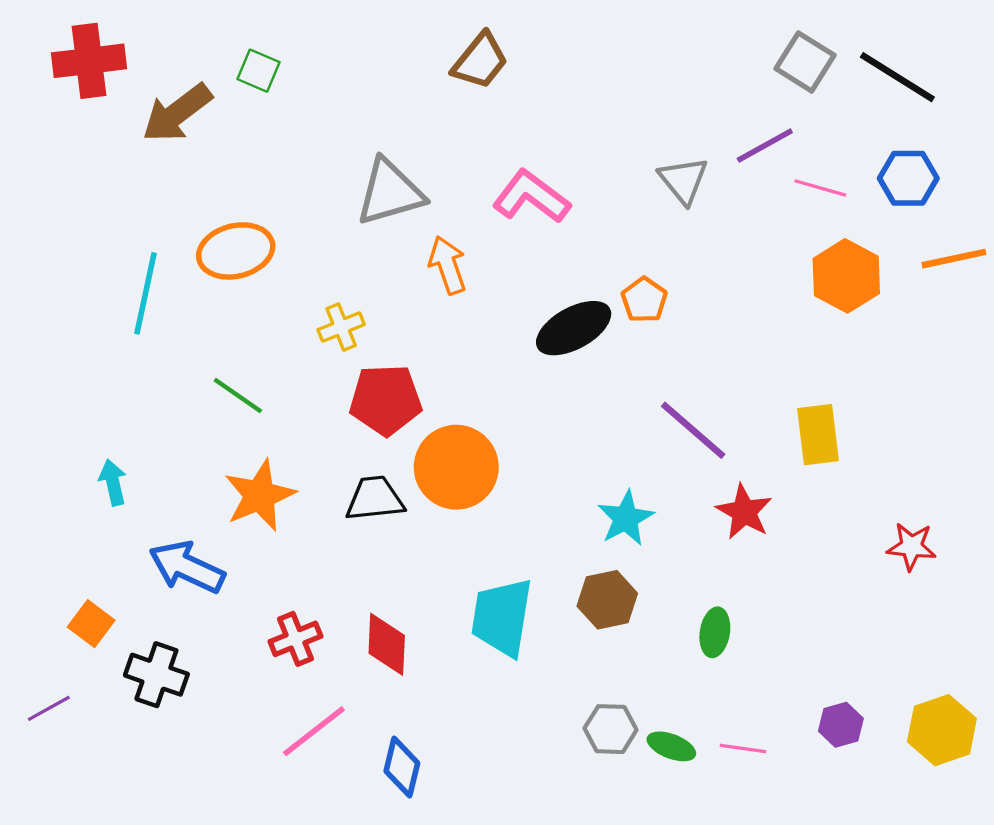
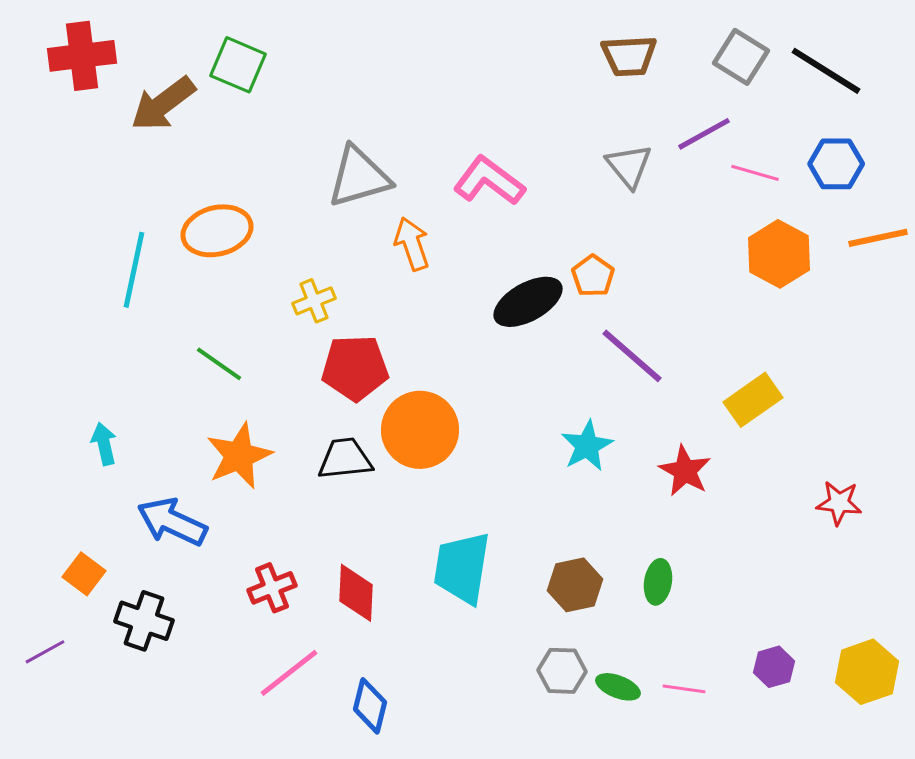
brown trapezoid: (480, 61) -> (629, 56), moved, turned 48
green square: (259, 71) -> (238, 65), size x1.4
purple line: (693, 430) -> (632, 356), moved
yellow rectangle: (818, 435) -> (753, 400), turned 62
cyan star: (626, 518) -> (587, 446), moved
brown hexagon: (607, 600) -> (575, 585), moved

